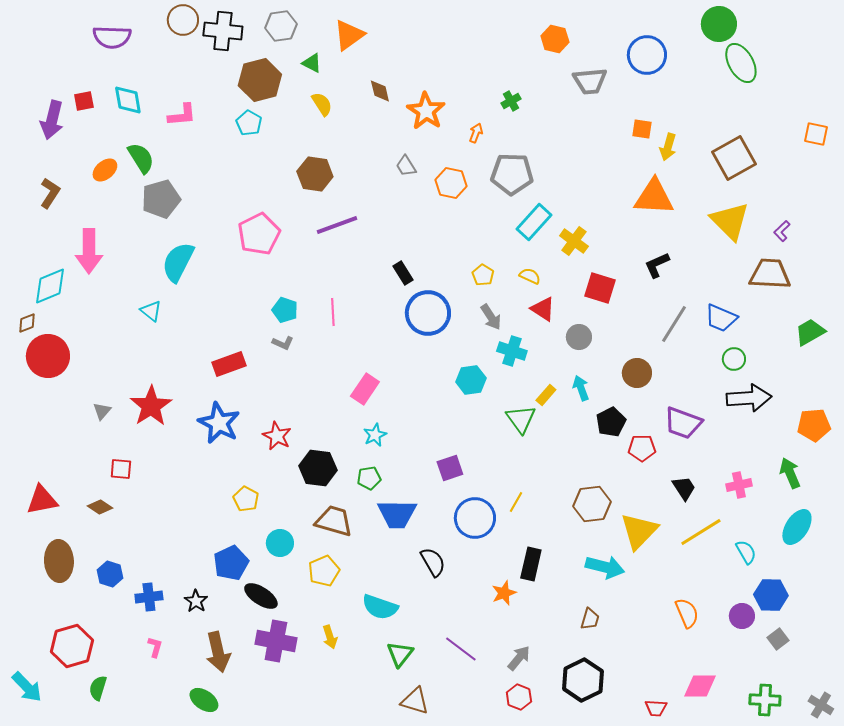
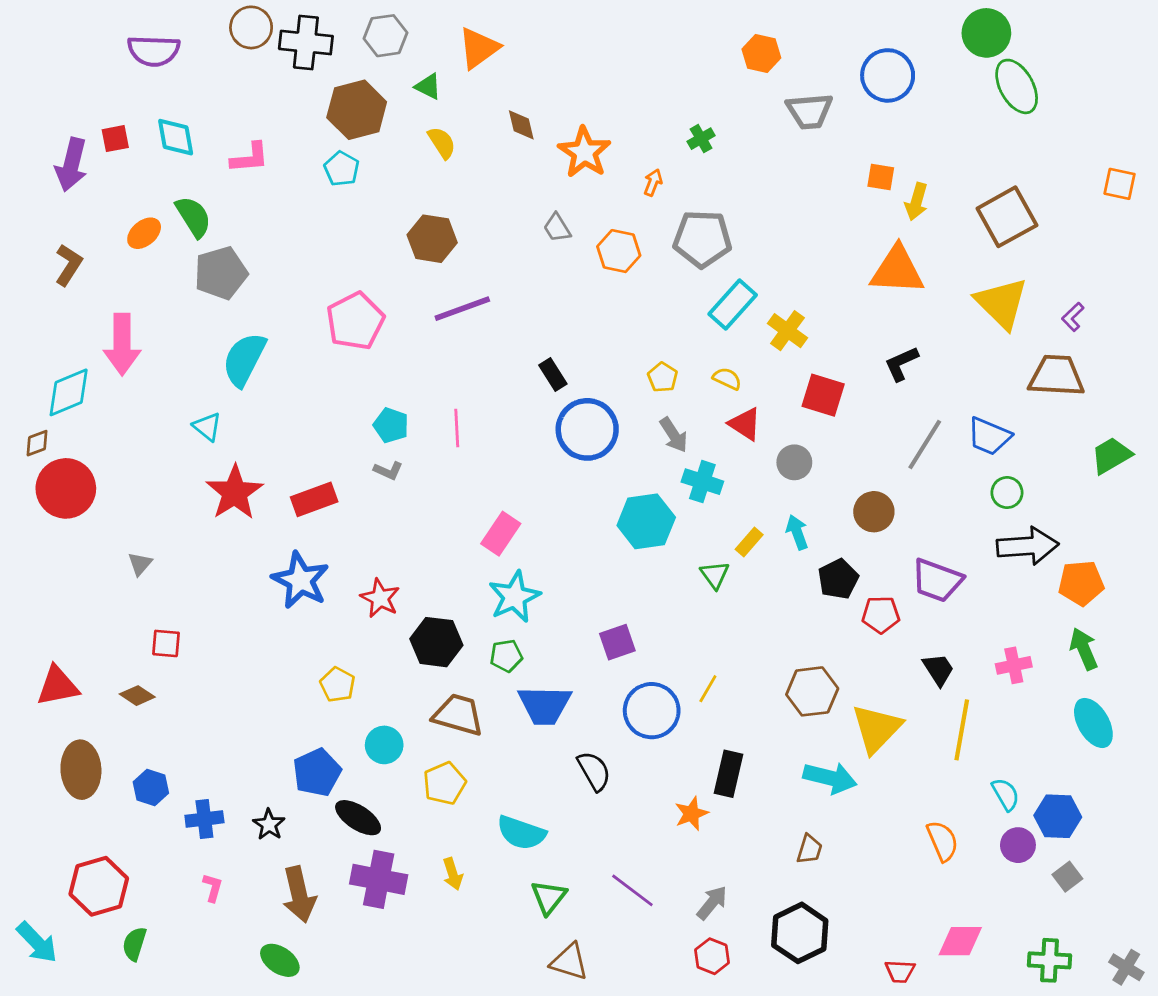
cyan hexagon: (471, 380) -> (646, 521), size x1.4
red star: (151, 406) -> (235, 493), moved
green triangle: (521, 419) -> (715, 575), size x0.7
orange pentagon: (814, 425) -> (1081, 583), moved
cyan star: (375, 435) -> (514, 597), size x1.6
cyan ellipse: (797, 527) -> (1093, 723), turned -63
yellow line: (701, 532) -> (962, 730), turned -48
cyan semicircle: (746, 552) -> (1006, 794), moved

